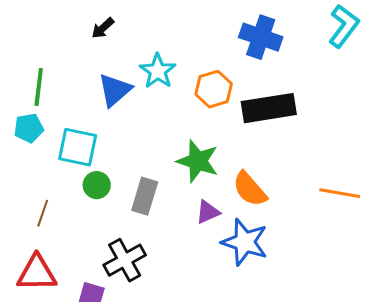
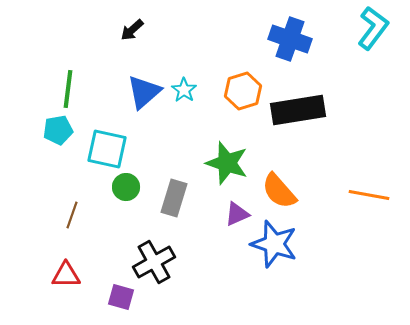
cyan star: (158, 71) -> (184, 90), moved, size x0.7
red triangle: (37, 273) -> (66, 275), size x0.7

